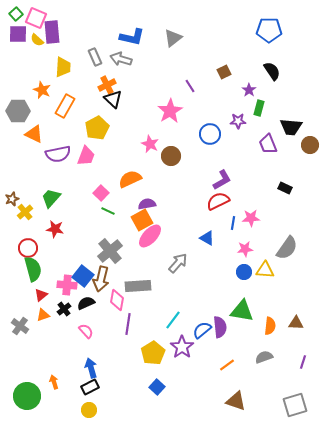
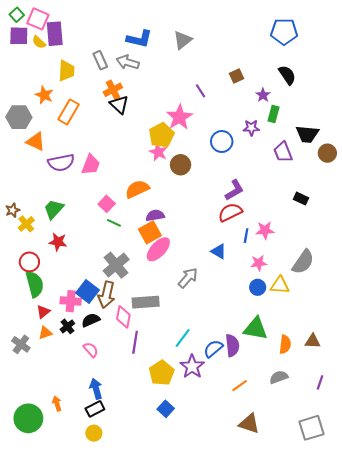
yellow pentagon: (97, 128) -> (161, 135), moved

